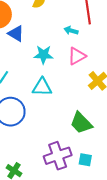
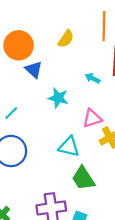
pink triangle: (77, 56) -> (92, 118), moved
cyan triangle: (42, 87) -> (69, 147), moved

